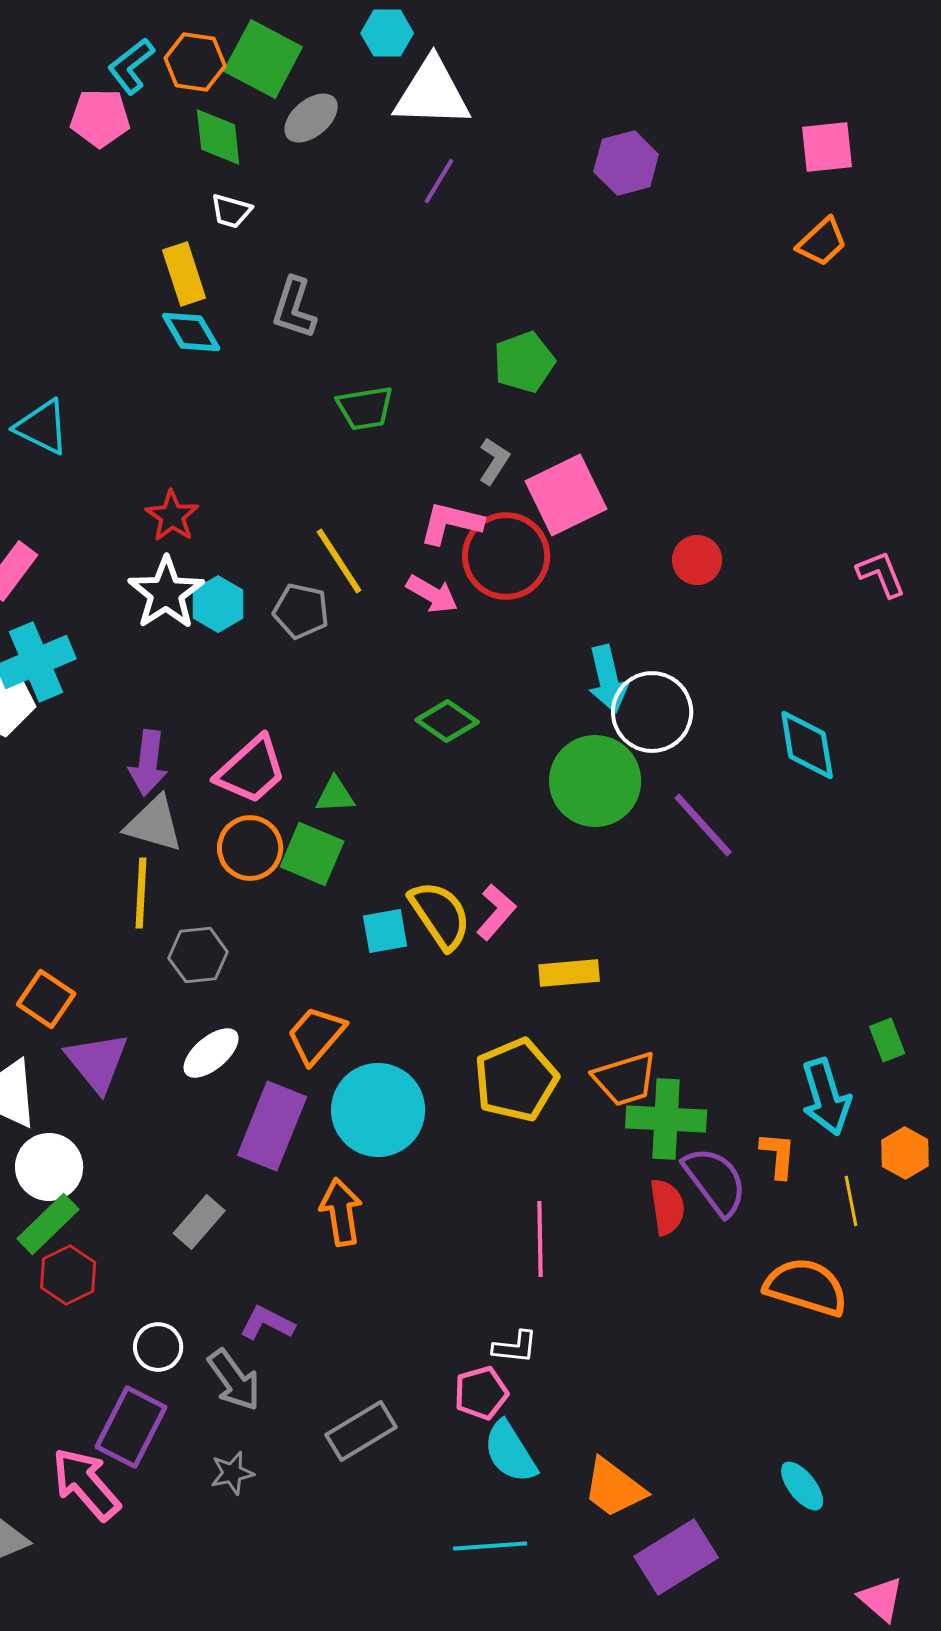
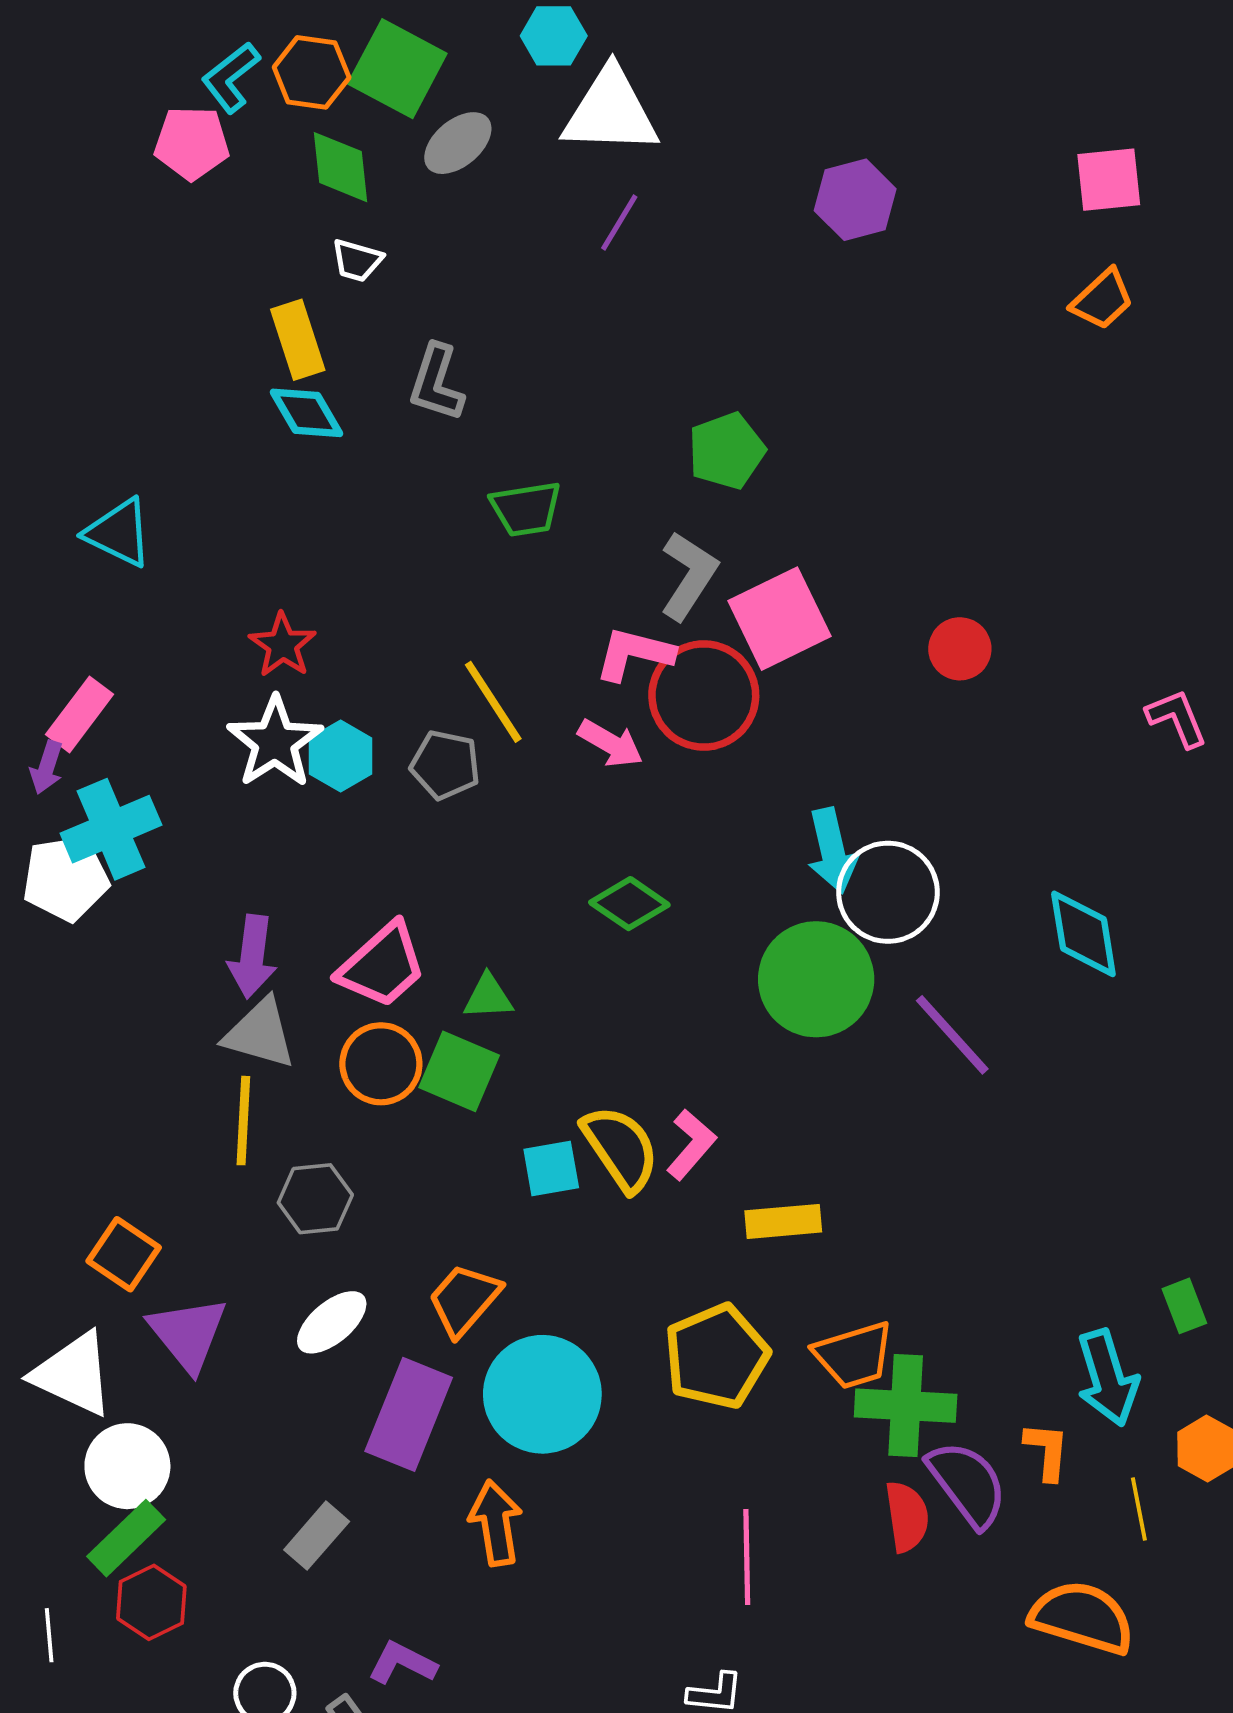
gray L-shape: (494, 461) -> (689, 576), size x1.5
red circle: (697, 560) -> (960, 649), moved

